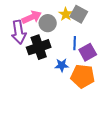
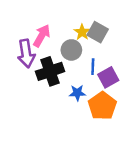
pink arrow: (32, 17) -> (42, 36), turned -36
gray circle: (48, 23) -> (71, 50), moved
orange pentagon: (83, 76) -> (102, 106), turned 30

